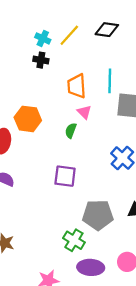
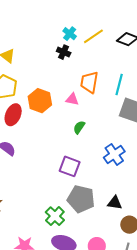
pink triangle: (84, 112) -> (72, 99), moved, turned -48
green semicircle: (71, 131) -> (79, 127), moved
purple square: (65, 176) -> (70, 166), moved

